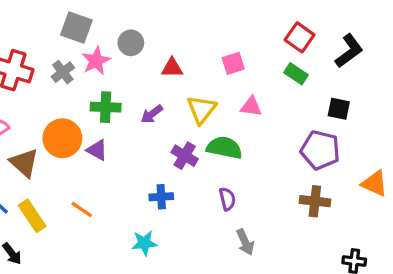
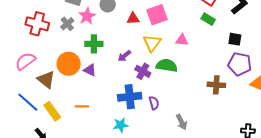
pink square: (233, 63) -> (157, 15), moved, size x1.5
purple arrow: (152, 114) -> (124, 56), moved
purple pentagon: (320, 150) -> (240, 64), moved
blue cross: (161, 197) -> (130, 97), size x1.6
purple semicircle: (227, 199) -> (154, 103), moved
brown cross: (315, 201) -> (216, 85), moved
orange line: (82, 209) -> (82, 106), turned -32

